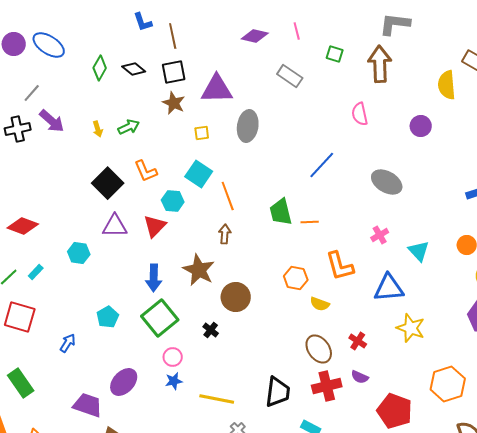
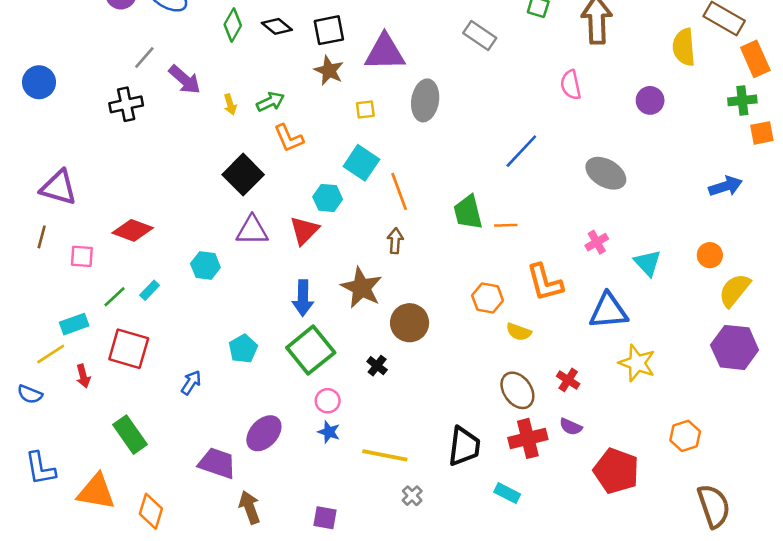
purple arrow: (52, 121) -> (185, 80), moved
orange L-shape: (146, 171) -> (289, 138), moved
blue star: (174, 381) -> (329, 432), turned 30
orange hexagon: (448, 384) -> (685, 436), size x0.7

